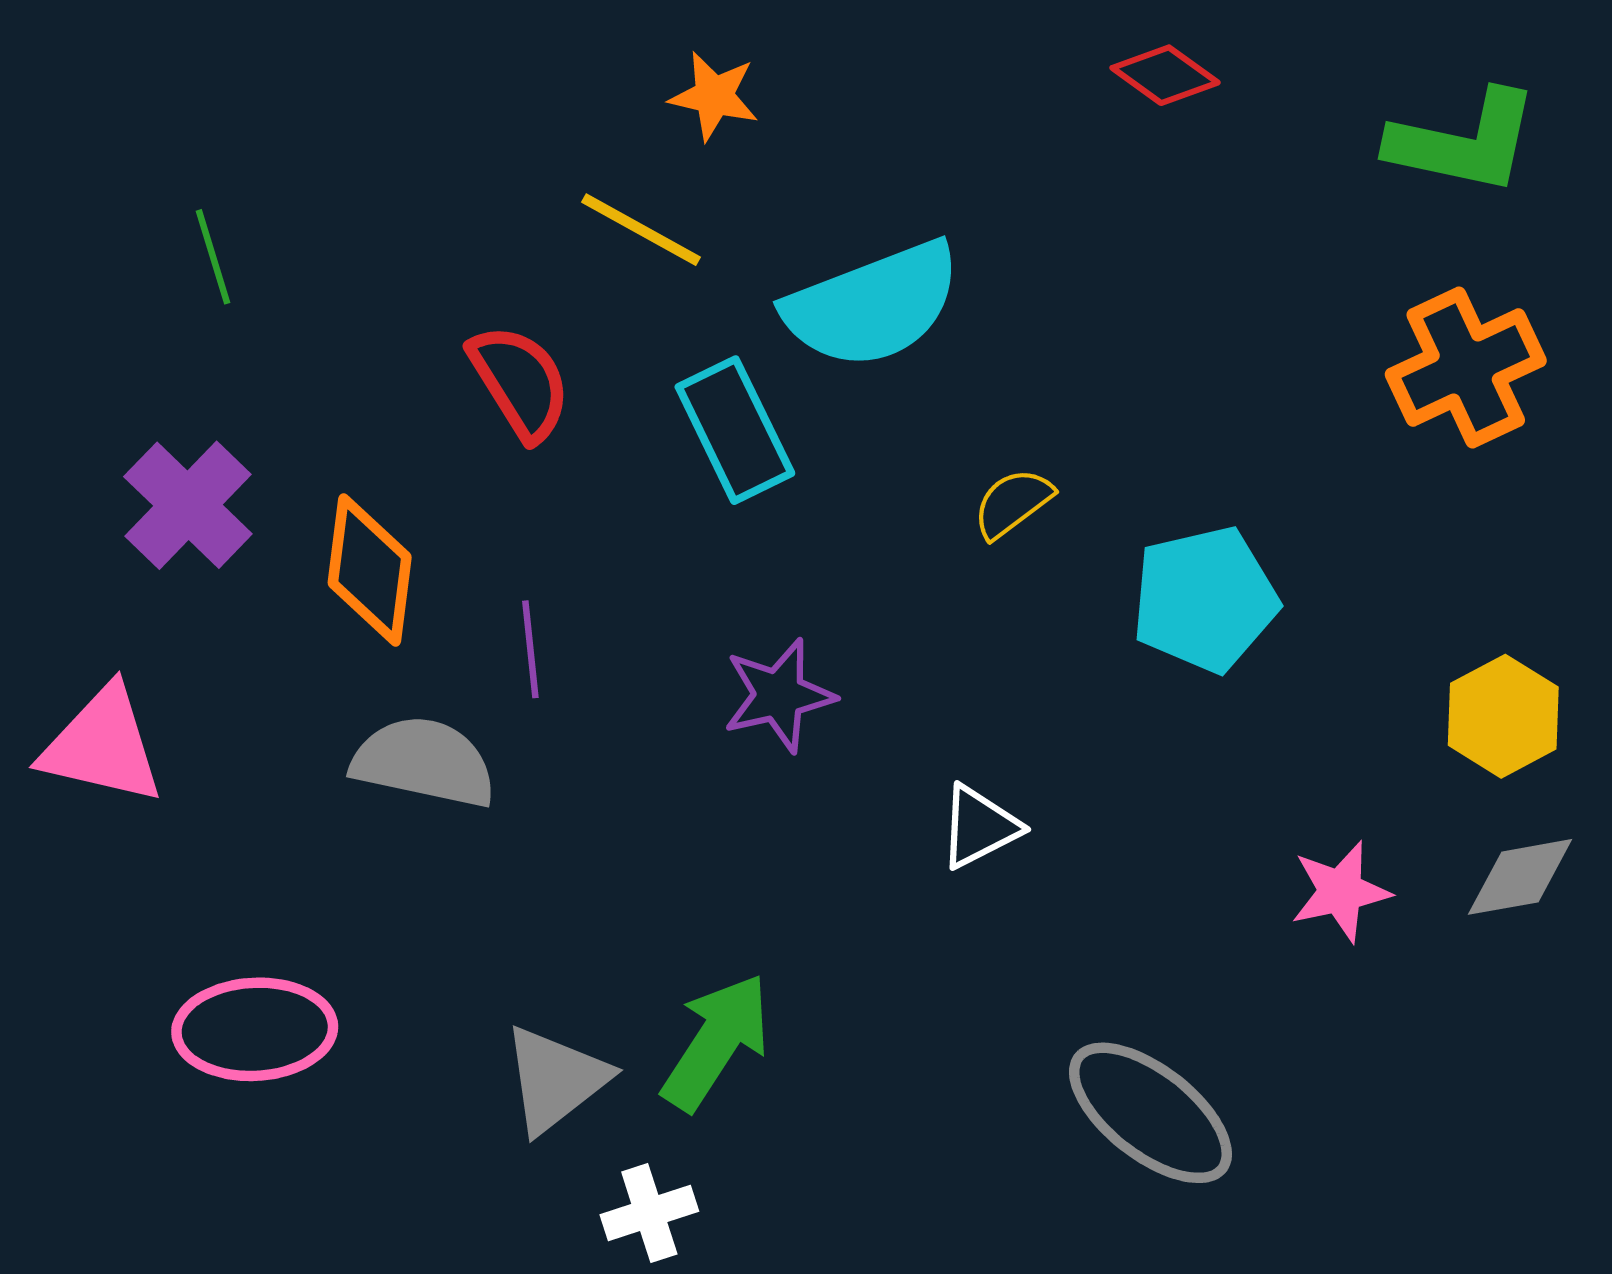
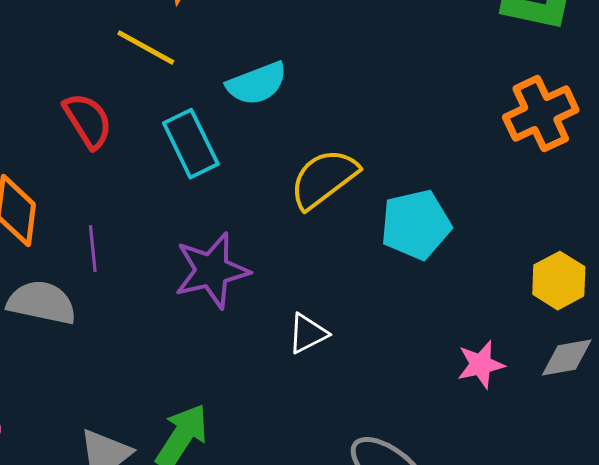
cyan semicircle: (873, 305) -> (257, 84), size x0.7
yellow semicircle: (1013, 503) -> (324, 179), size x1.8
purple star: (779, 695) -> (212, 271), size x1.4

